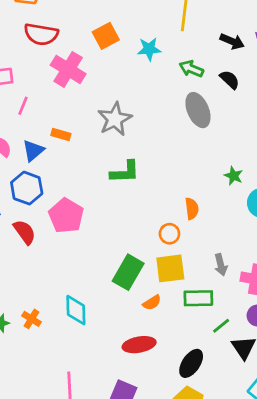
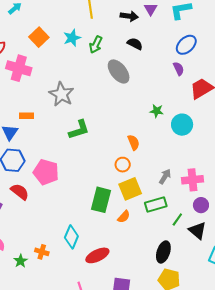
green arrow: (191, 69) -> (96, 45), moved, turned -72
gray arrow: (221, 265) -> (165, 176), turned -119
cyan diamond: (76, 310) -> (71, 237), turned 40
red ellipse: (139, 345) -> (97, 255), moved

